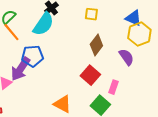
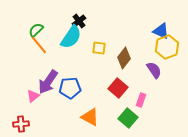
yellow square: (91, 14) -> (99, 48), moved
blue pentagon: (32, 56) -> (70, 88), moved

